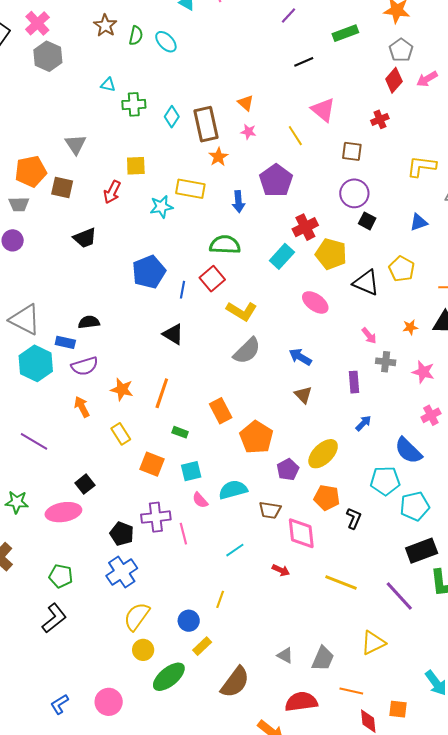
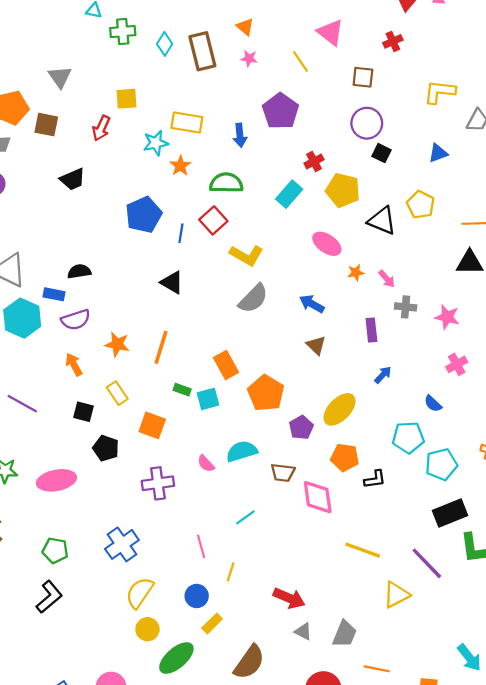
orange star: (218, 157) -> (180, 166), moved
red cross: (305, 227) -> (314, 161), size x0.7
orange star: (410, 327) -> (356, 273), moved
blue semicircle: (408, 451) -> (433, 404), size x0.6
cyan square: (191, 471) -> (208, 399), moved
black square: (85, 484) -> (83, 412), moved, turned -36
black L-shape: (354, 518) -> (375, 479), turned 60
black pentagon: (122, 534) -> (106, 448), moved
pink line: (183, 534) -> (201, 546), moved
red arrow: (281, 570) -> (289, 598), moved, size x1.6
yellow triangle: (373, 643) -> (396, 595), moved

